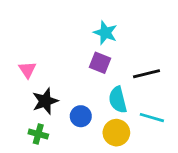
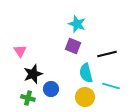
blue circle: (81, 116) -> (51, 89), moved

